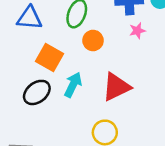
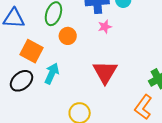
red triangle: (116, 87) -> (105, 72), moved, turned -32

